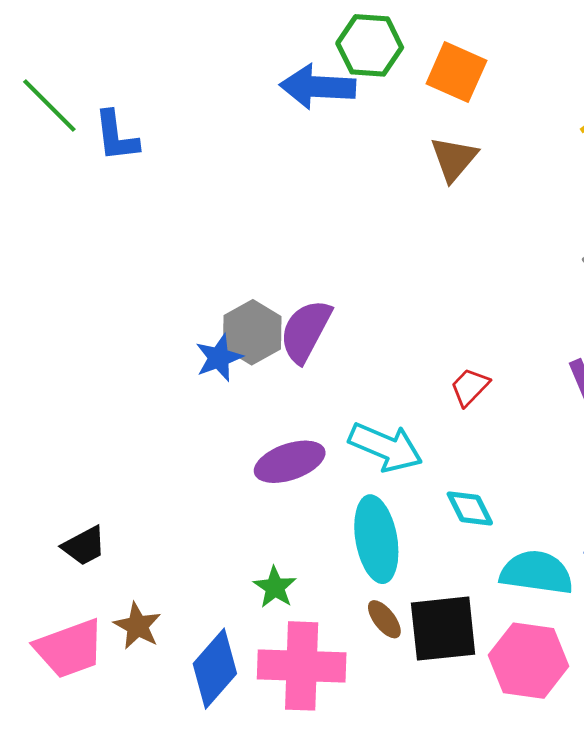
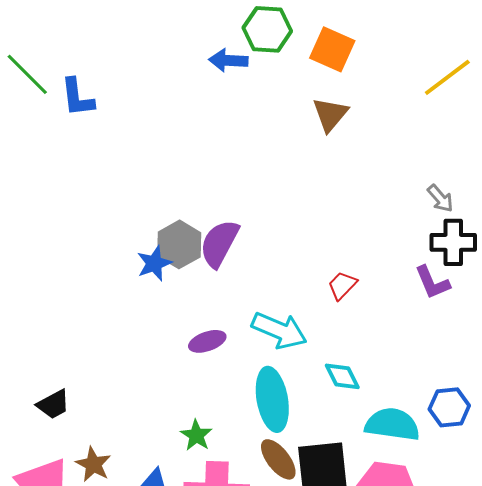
blue arrow: (318, 87) -> (228, 60), size x0.7
purple ellipse: (290, 462) -> (207, 341), size x0.7
brown ellipse: (384, 619) -> (278, 459), size x1.4

